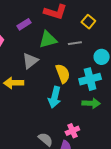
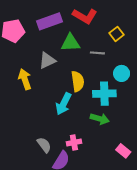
purple rectangle: (24, 24) -> (50, 21), size x1.6
yellow arrow: (14, 83) -> (25, 79), turned 60

